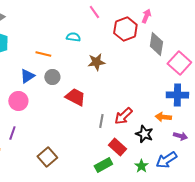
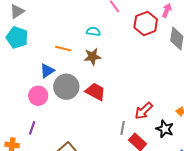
brown star: (96, 62) -> (92, 57), moved
gray circle: (52, 77) -> (66, 87), moved, size x1.6
gray line: (101, 121) -> (123, 128), moved

